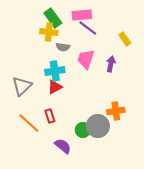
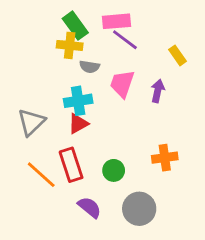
red rectangle: (50, 116) -> (71, 165), size x1.6
gray circle: (98, 126) -> (139, 209), moved
green circle: (83, 130) -> (114, 170), moved

